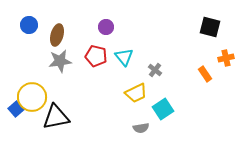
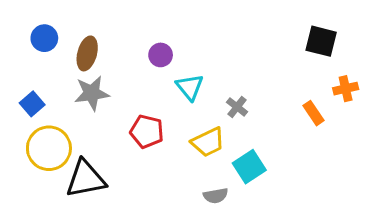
purple circle: (106, 27) -> (161, 55), moved
red pentagon: (96, 56) -> (147, 131), moved
blue square: (16, 109) -> (32, 104), moved

